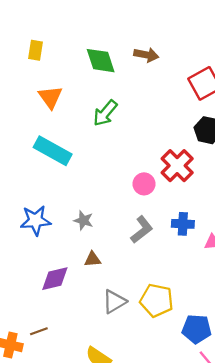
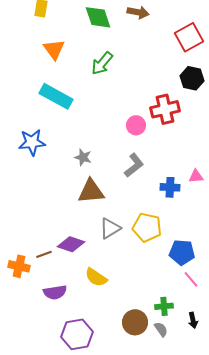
red cross: (177, 166) -> (165, 109), turned 32
blue star: (35, 220) -> (32, 142), moved
blue cross: (183, 224) -> (170, 187), moved
brown triangle: (93, 259) -> (91, 191), size x1.8
purple diamond: (55, 279) -> (71, 244), moved, turned 32

